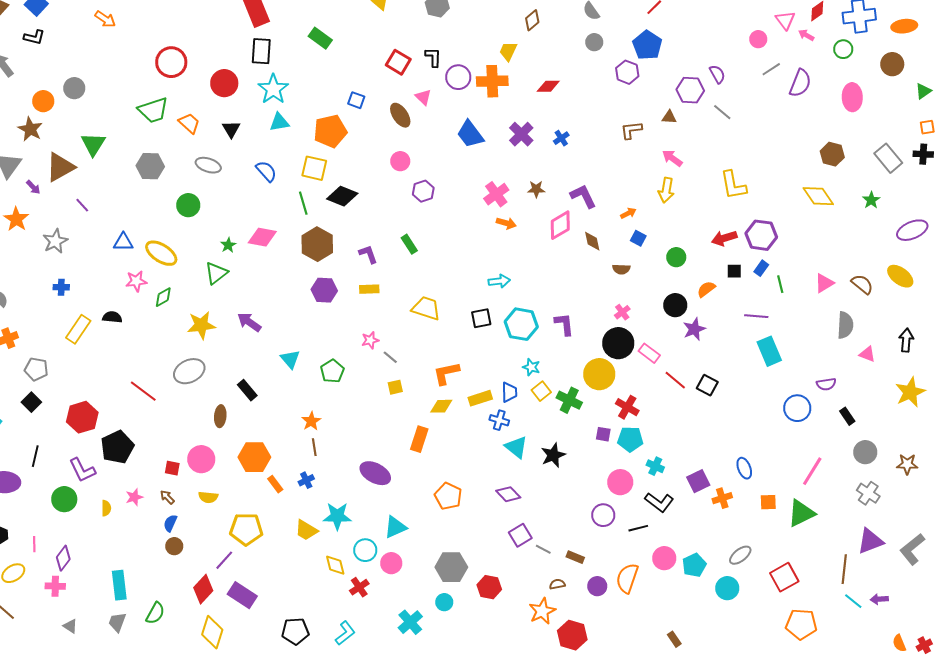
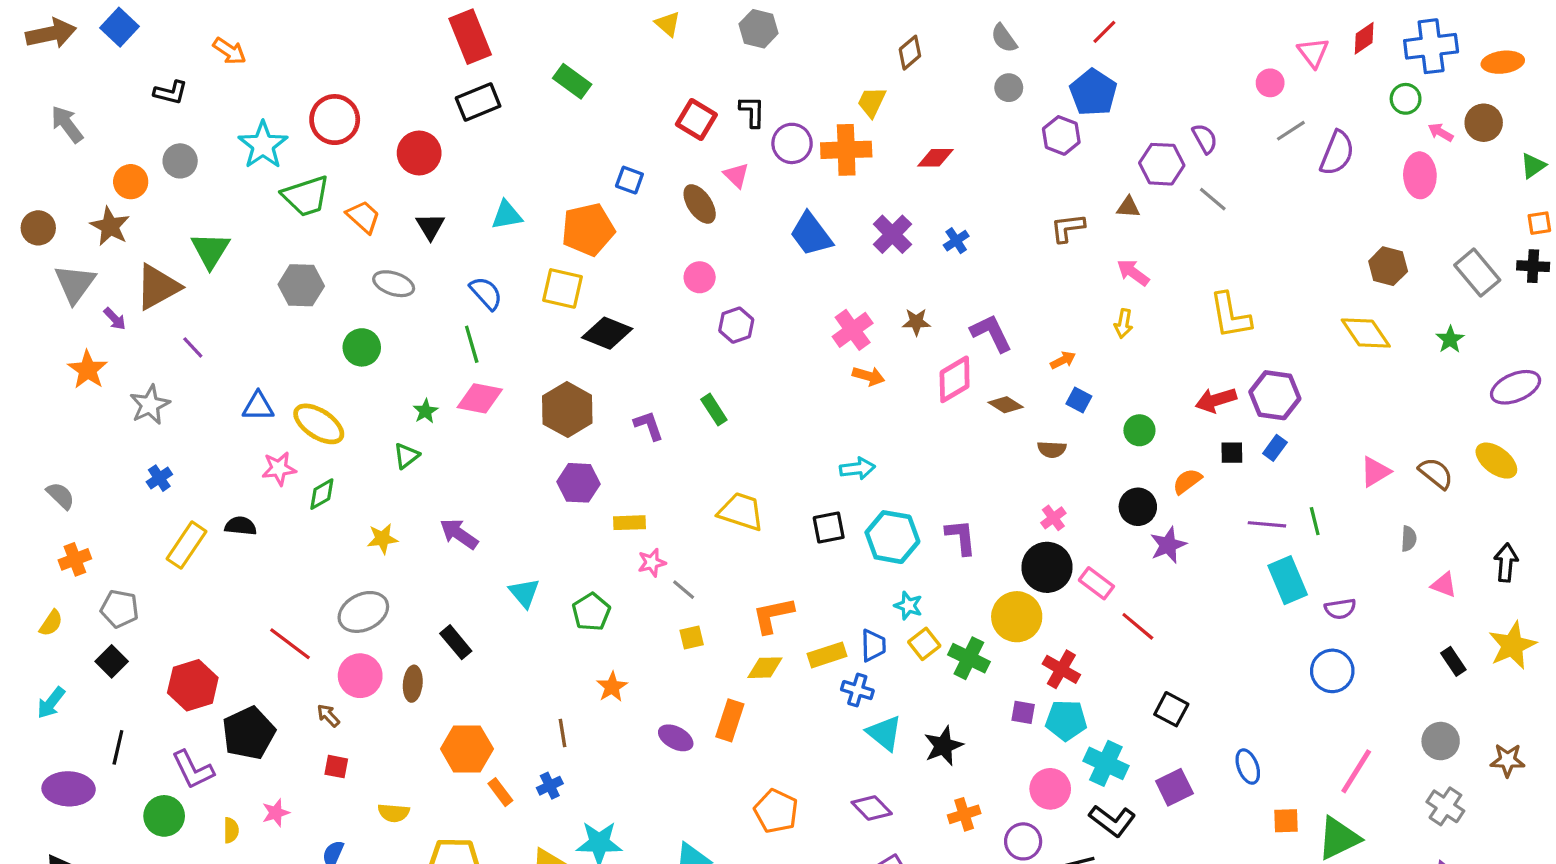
pink arrow: (806, 35) -> (1441, 132), moved
black L-shape: (34, 37) -> (171, 92), moved
black rectangle: (261, 51) -> (478, 102), turned 64
cyan star: (273, 89) -> (263, 145), moved
yellow arrow: (666, 190) -> (1123, 324), size x0.7
green line: (303, 203) -> (472, 344), moved
brown diamond: (592, 241) -> (1006, 405), turned -45
green triangle: (216, 273) -> (406, 456), size x0.7
green line: (780, 284) -> (1315, 521), moved
blue cross: (61, 287) -> (159, 478), turned -35
yellow rectangle: (369, 289) -> (629, 523), moved
yellow star: (201, 325) -> (382, 539), size x0.7
gray semicircle: (845, 325) -> (1409, 539), size x0.6
purple semicircle: (826, 384) -> (1340, 609), moved
black square: (707, 385) -> (1171, 709), moved
black rectangle: (847, 416) -> (1453, 661), moved
orange star: (311, 421) -> (612, 687), moved
pink circle: (201, 459) -> (360, 676), moved
cyan cross: (655, 466) -> (1106, 763), size x1.5
purple ellipse: (375, 473) -> (676, 738), moved, size x0.7
brown arrow: (167, 497) -> (328, 716), moved
orange cross: (722, 498) -> (964, 814), moved

